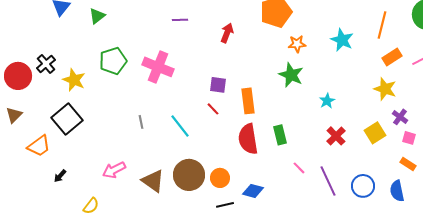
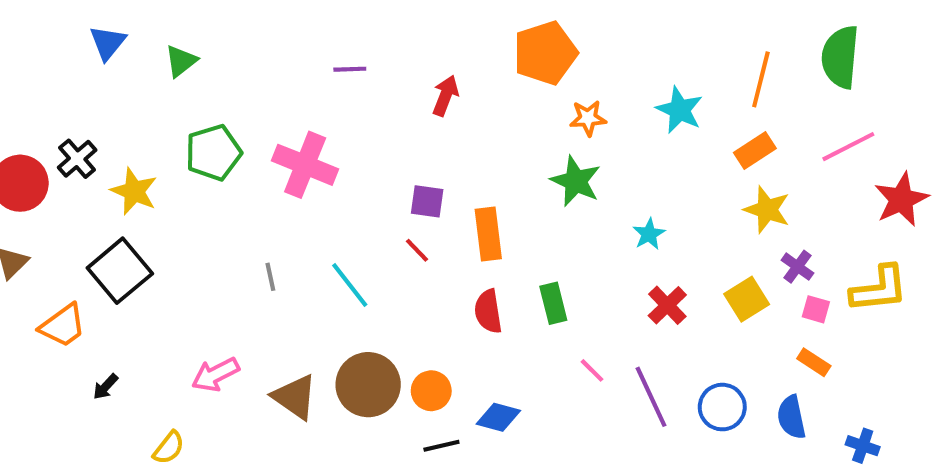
orange rectangle: (392, 57) -> (755, 151), moved
red semicircle: (248, 139) -> (488, 311), size x0.7

